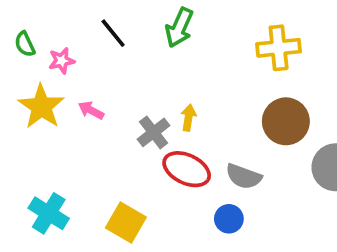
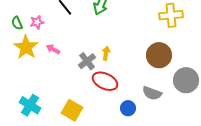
green semicircle: (25, 44) -> (17, 23), moved
yellow cross: (279, 48) -> (171, 15), moved
gray semicircle: (244, 177) -> (152, 93), moved

